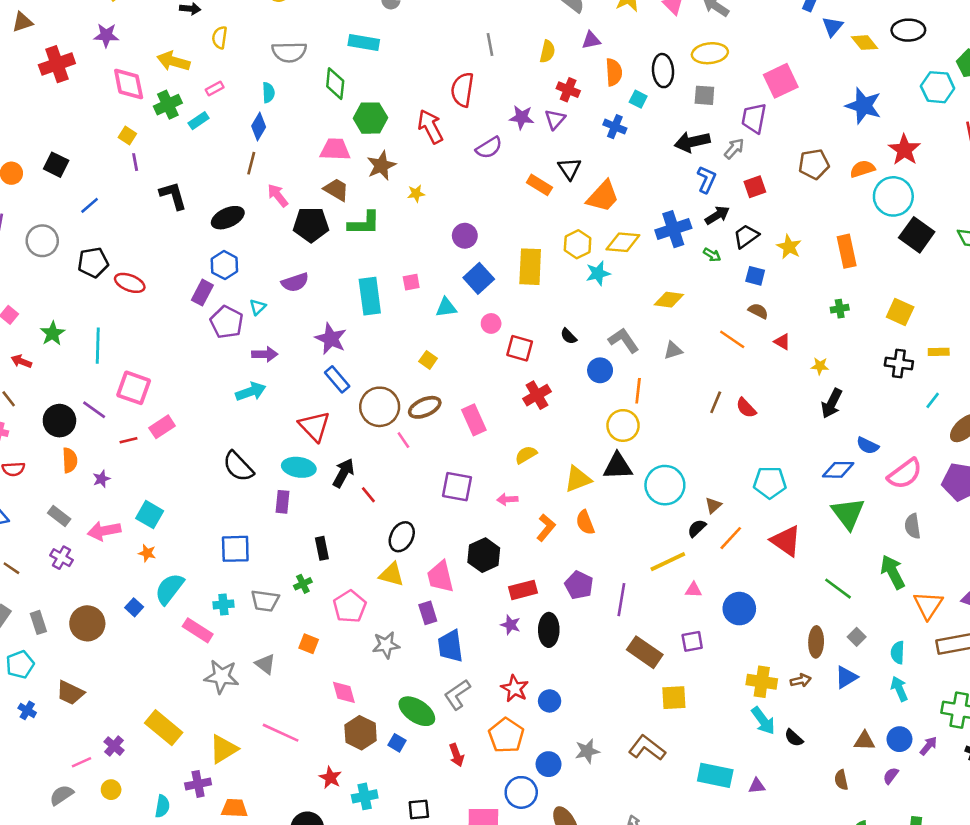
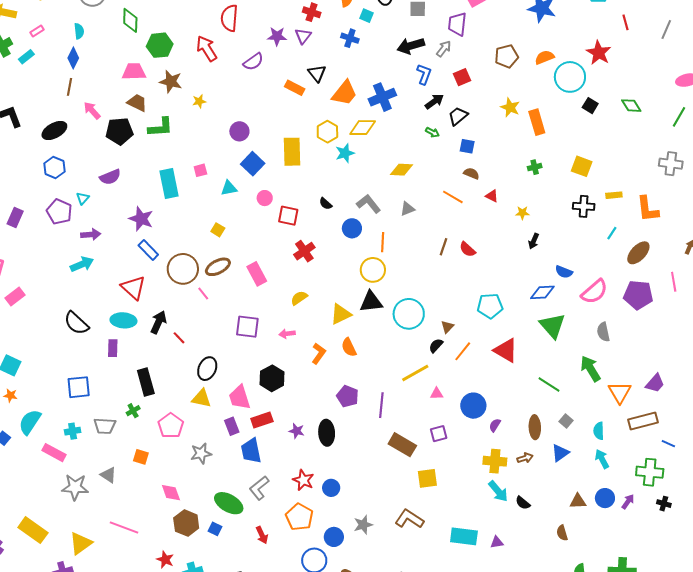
red star: (904, 150) -> (599, 53), moved
brown star: (381, 166) -> (171, 82), turned -30
blue cross: (673, 229) -> (382, 97), moved
black square: (917, 235) -> (590, 106), size x0.6
yellow star: (789, 247) -> (510, 107), moved
purple rectangle: (202, 293) -> (15, 218), moved
black arrow: (832, 403) -> (534, 241), size x0.7
black rectangle: (322, 548) -> (146, 382), size x1.5
red rectangle: (523, 590) -> (262, 420), moved
purple semicircle: (891, 776) -> (495, 425), moved

